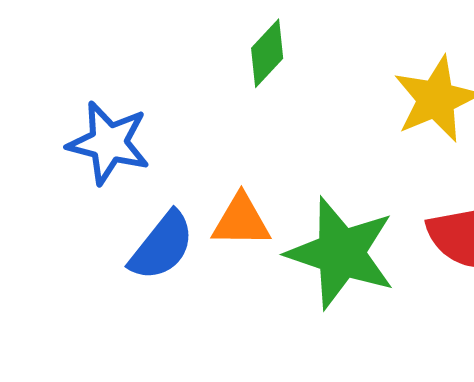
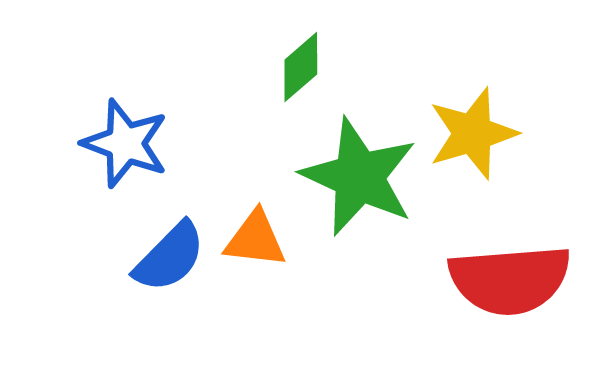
green star: (341, 253) -> (359, 177), moved

